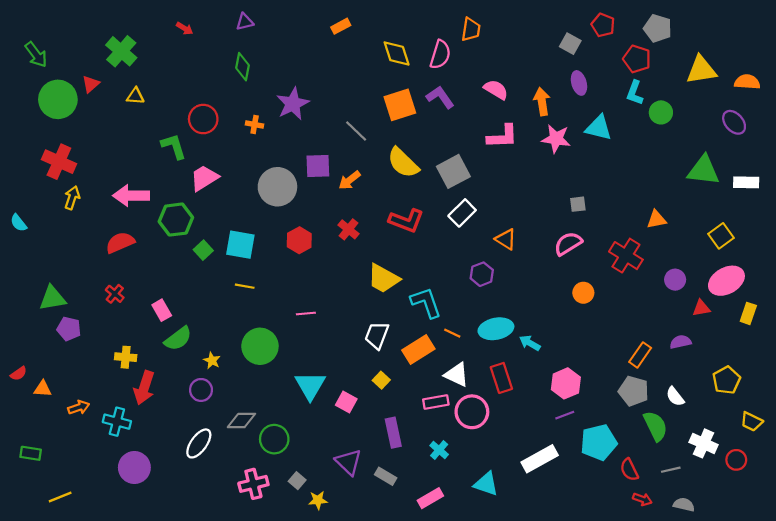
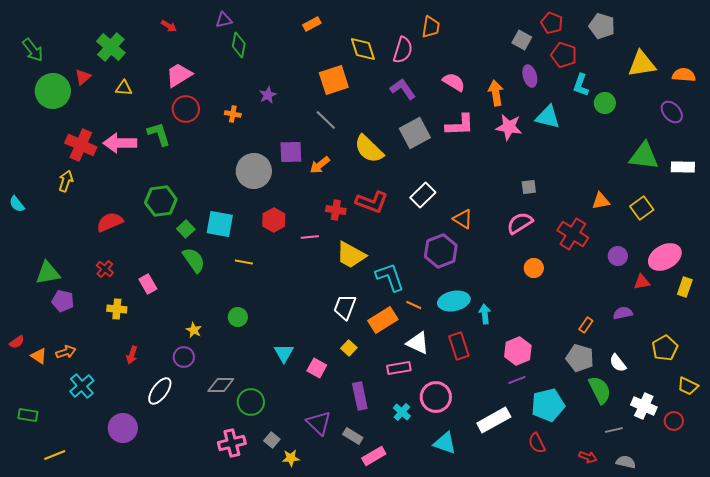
red pentagon: (637, 59) -> (564, 55), moved
green diamond: (243, 67) -> (239, 45), moved
purple star: (293, 104) -> (268, 95), size x0.6
orange square: (400, 105) -> (334, 80), moved
red cross: (59, 162) -> (81, 145), moved
gray square: (453, 171) -> (415, 133), moved
pink trapezoid: (204, 178) -> (179, 75), moved
pink arrow: (131, 196) -> (120, 143), moved
red cross: (348, 229) -> (336, 210), moved, turned -30
yellow square: (721, 236) -> (642, 208), moved
purple hexagon: (482, 274) -> (441, 251), size x1.5
yellow line: (245, 286) -> (244, 262), moved
pink line: (306, 313) -> (310, 237), moved
green semicircle: (178, 339) -> (194, 260), moved, turned -88
cyan arrow: (530, 343) -> (485, 314), turned 54
green circle: (260, 346) -> (238, 317), size x0.6
orange rectangle: (640, 355) -> (586, 325), size x0.7
yellow cross: (126, 357) -> (117, 309), moved
cyan triangle: (310, 386) -> (284, 353), size x0.7
red arrow: (144, 388) -> (132, 355), size x0.6
orange triangle: (43, 389) -> (39, 356), turned 30
orange arrow: (79, 407) -> (66, 352), moved
pink circle: (472, 412) -> (436, 397), moved
cyan cross: (117, 422) -> (82, 386), moved, turned 35
white ellipse: (199, 443) -> (160, 391), moved
red semicircle: (629, 470) -> (537, 443), moved
pink rectangle: (430, 498) -> (374, 456), moved

